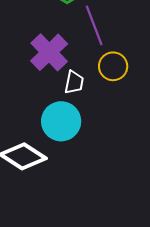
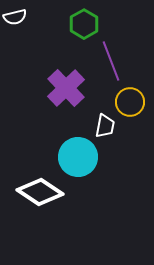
white trapezoid: (74, 82) -> (105, 126), moved

